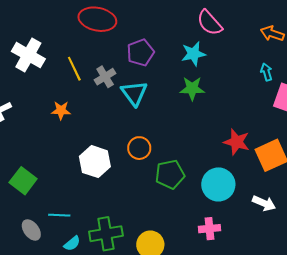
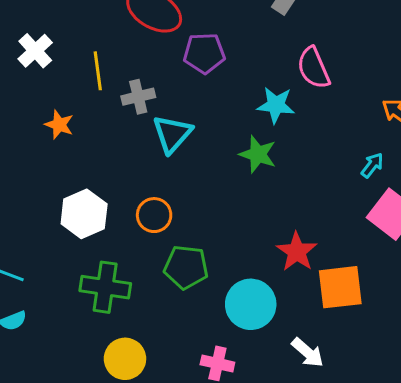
purple pentagon: (141, 53) -> (204, 53), moved
white cross: (28, 55) -> (35, 51), moved, size x0.7
cyan arrow: (266, 72) -> (372, 165), turned 36
green cross: (106, 234) -> (105, 287), moved

